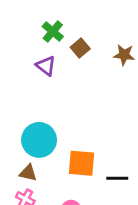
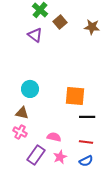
cyan circle: (39, 140) -> (30, 89), size x0.7
orange square: (82, 163) -> (75, 96), moved

